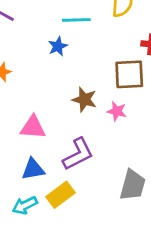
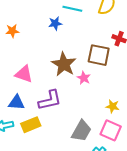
brown star: (84, 100) -> (64, 64), size x1.4

